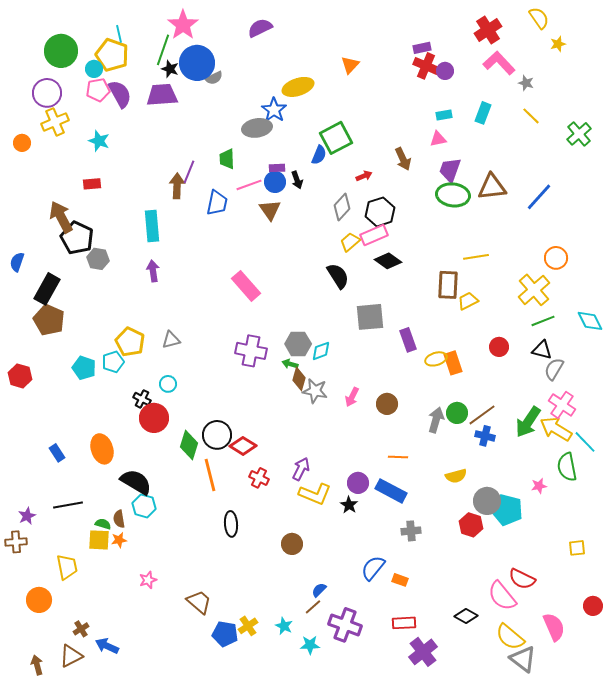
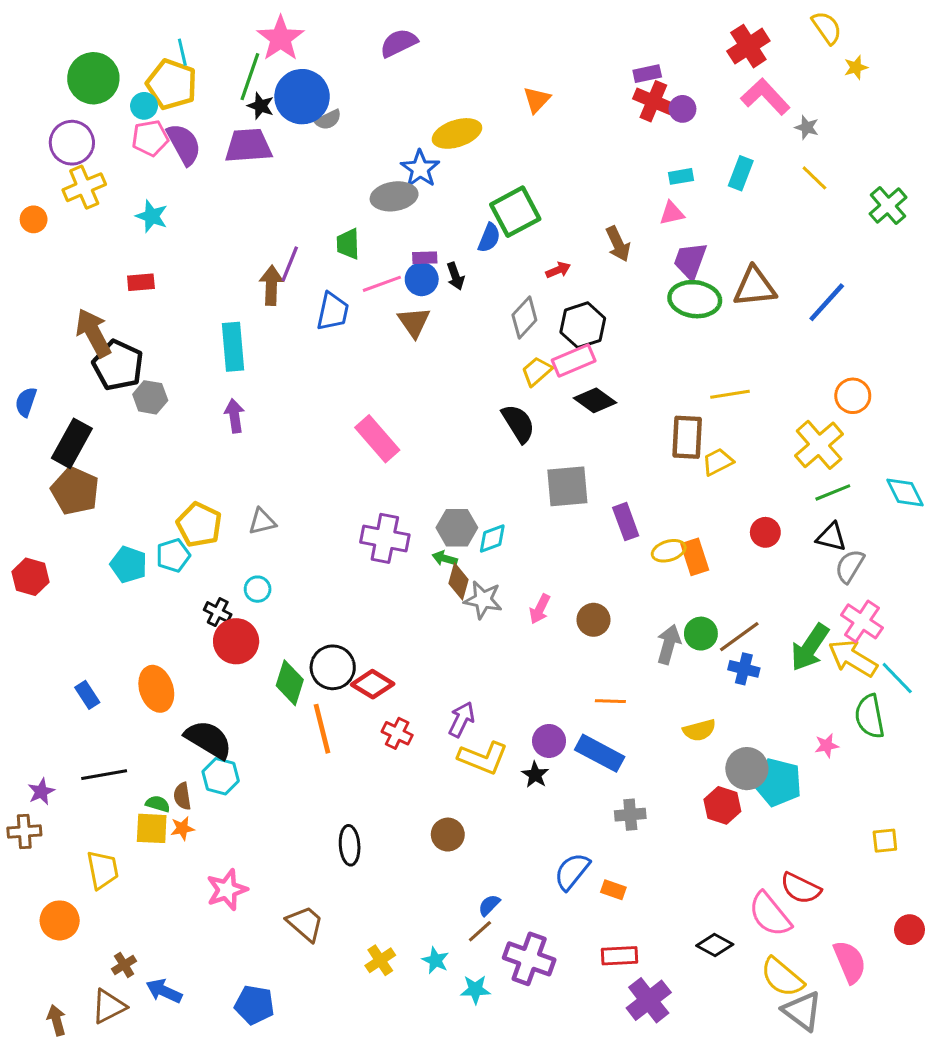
black ellipse: (231, 524) -> (350, 845), moved
pink star: (148, 580) -> (227, 890), size x1.5
blue pentagon: (225, 634) -> (254, 1005), moved

